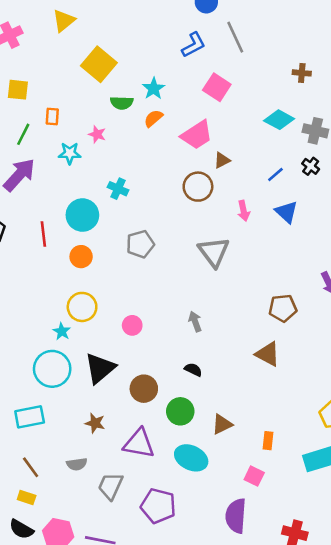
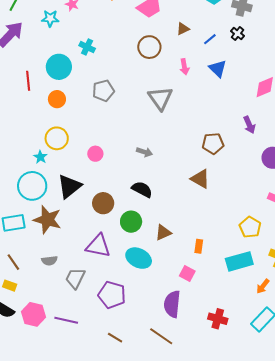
brown triangle: (222, 160) -> (183, 29), moved
gray arrow: (195, 322) -> (144, 152), turned 126
black semicircle: (193, 370) -> (142, 189), size x1.5
brown star: (95, 423) -> (47, 220), moved, size x1.8

